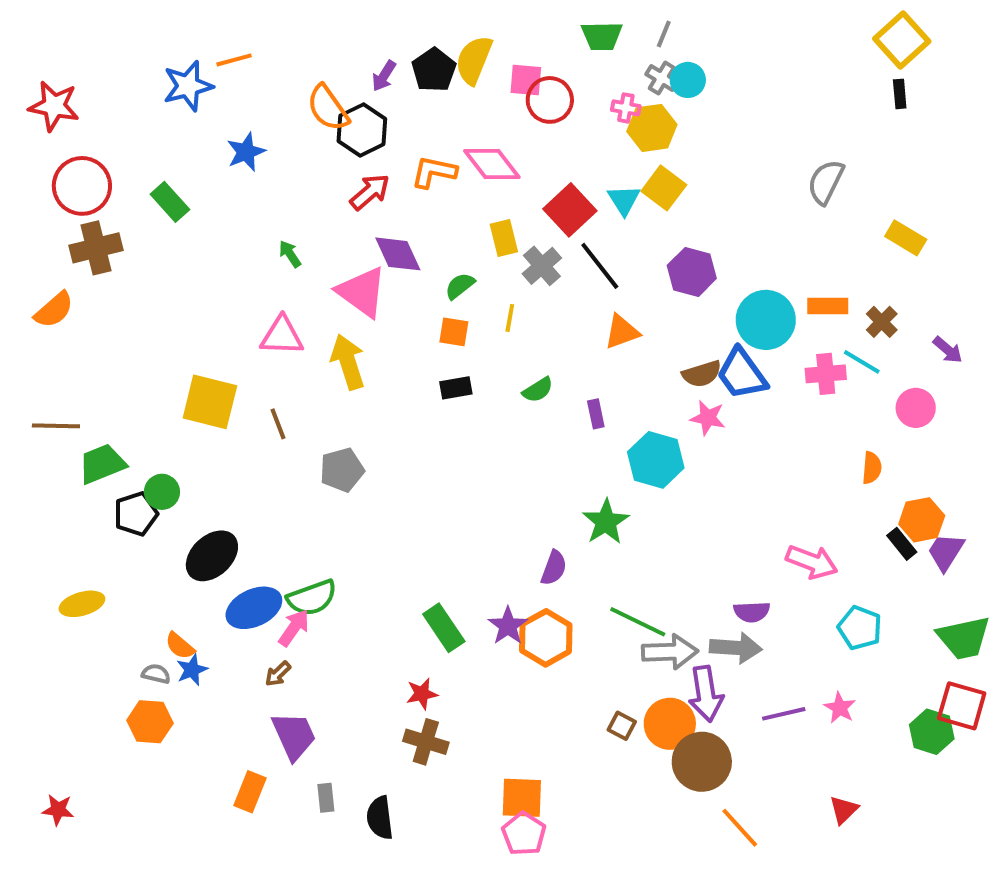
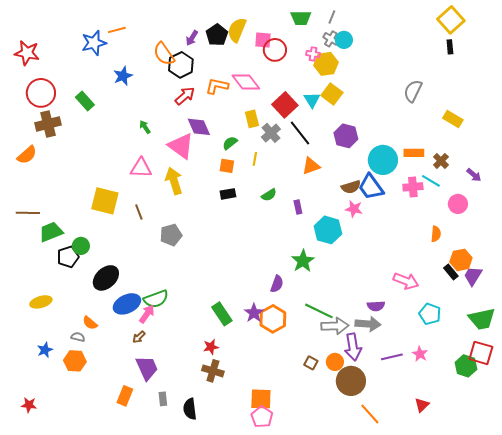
blue star: (192, 670) -> (45, 350), moved
orange circle: (670, 724) -> (335, 362), size x0.7

